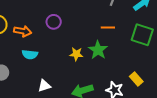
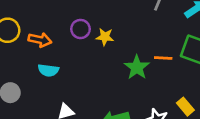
orange line: (108, 27) -> (163, 58), moved
yellow star: (76, 54) -> (105, 37), moved

